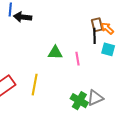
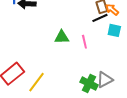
black line: (95, 36) -> (100, 18), turned 70
yellow line: (35, 85) -> (36, 82), moved, turned 30

